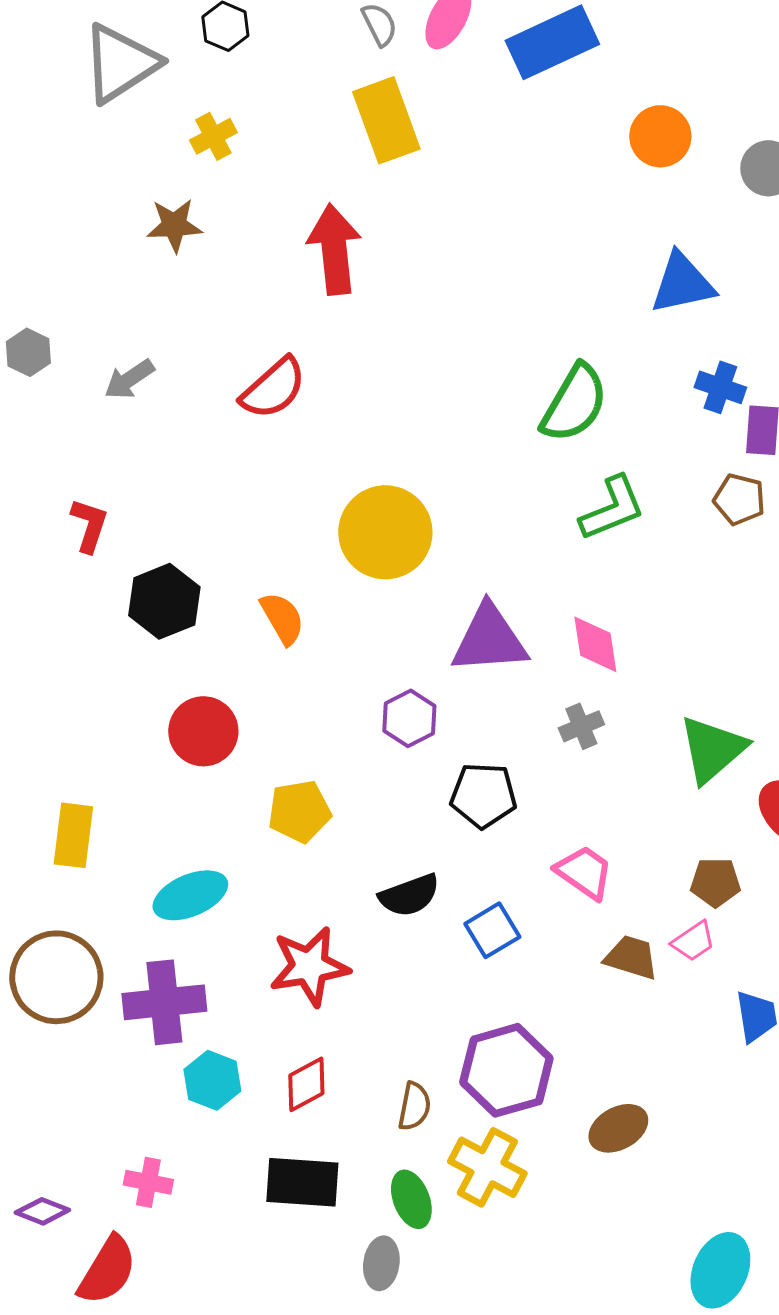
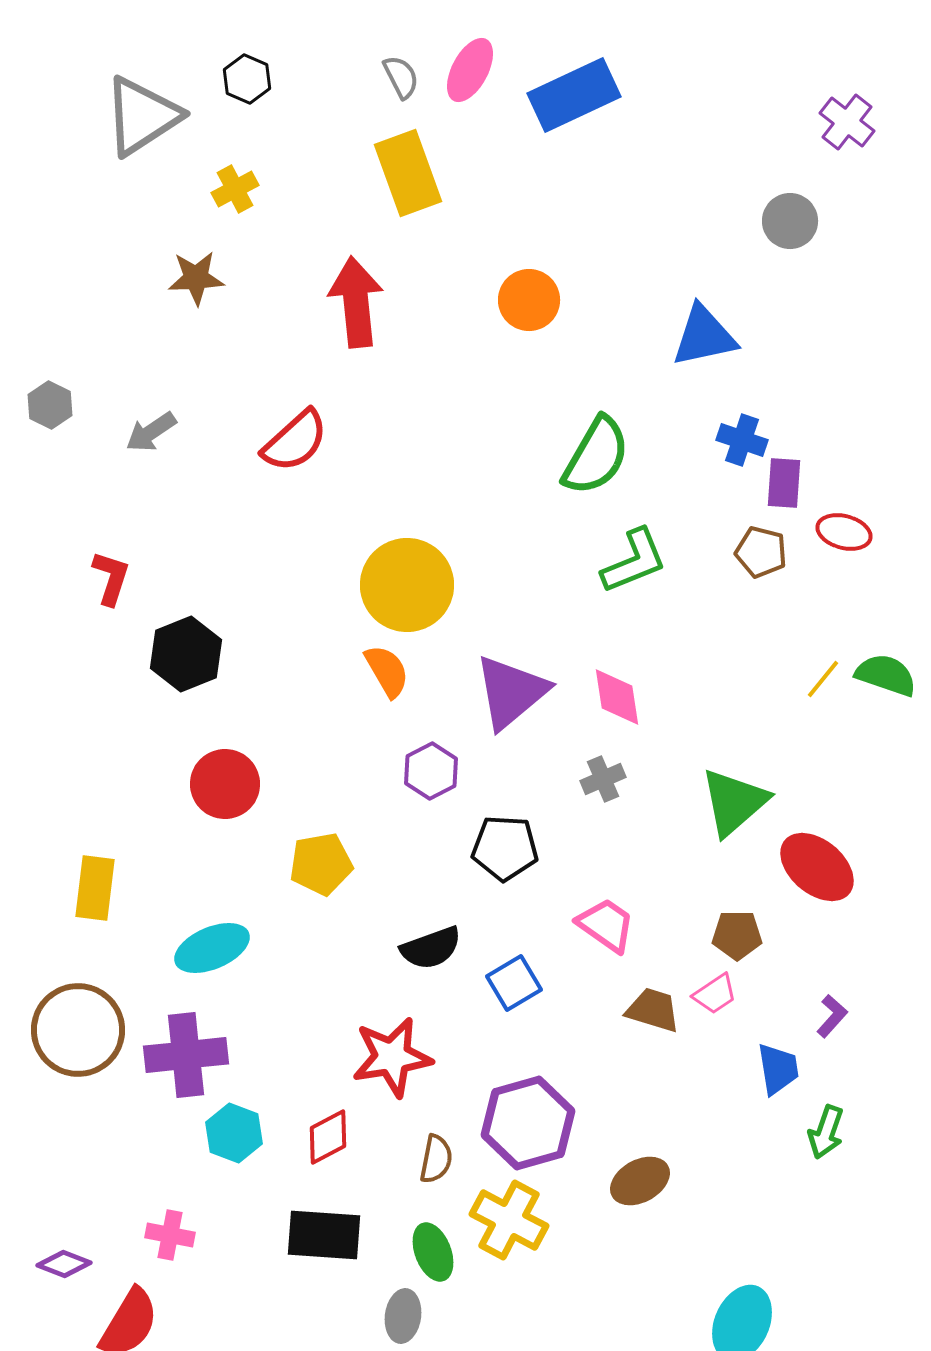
orange circle: (660, 136) -> (529, 300), moved
orange semicircle: (282, 618) -> (387, 671), moved
purple triangle: (489, 639) -> (511, 692), turned -36
red star: (309, 966) -> (392, 1057), moved

